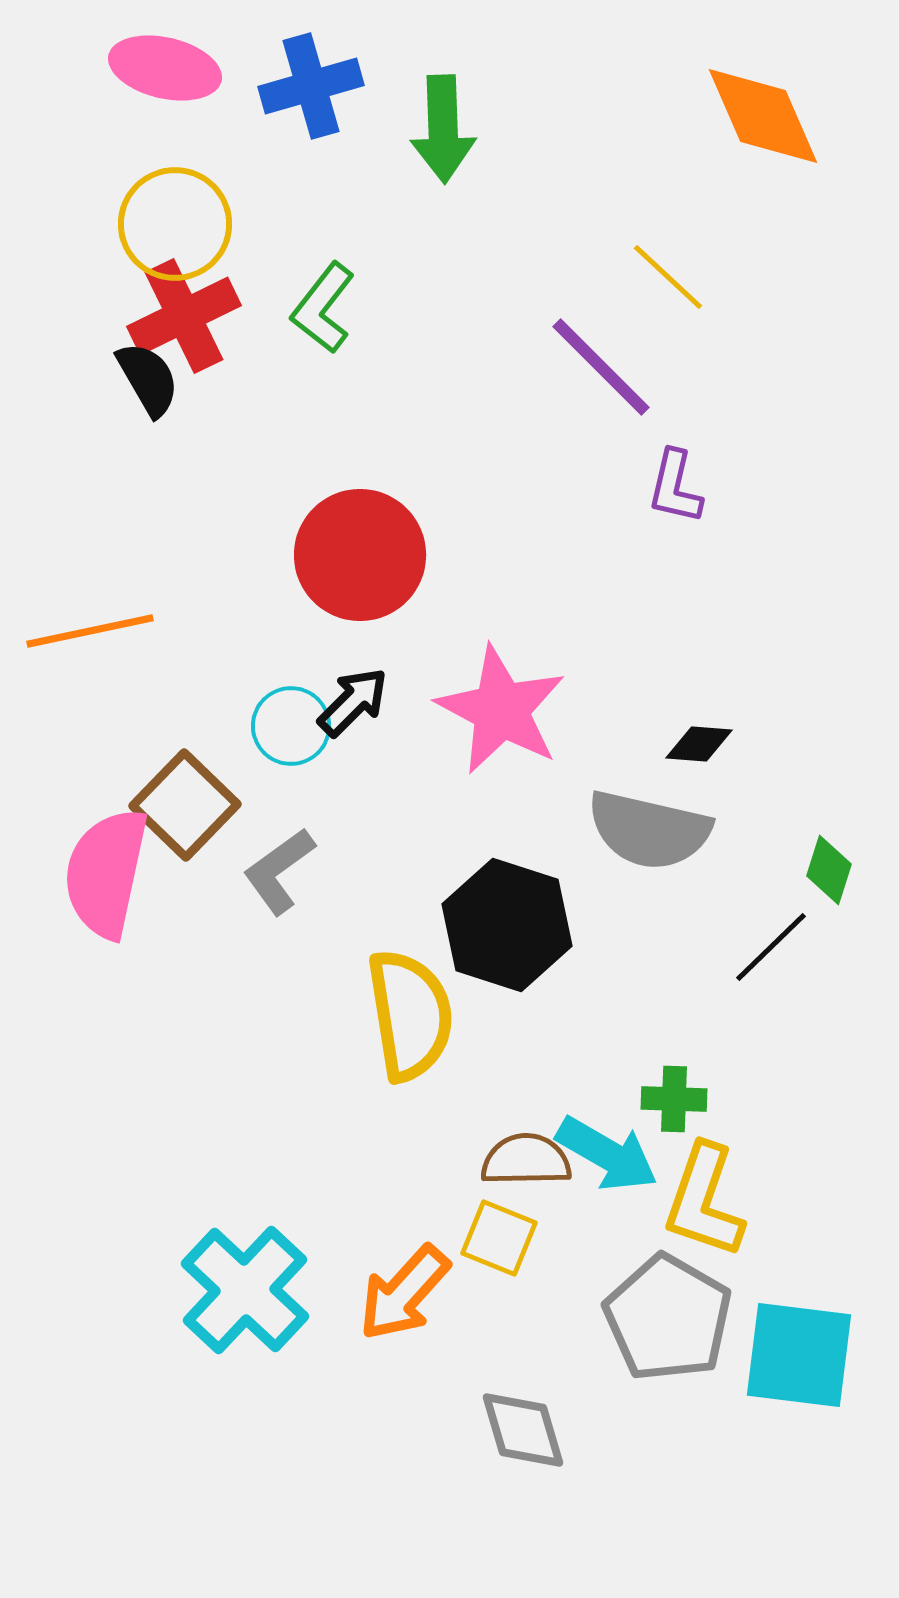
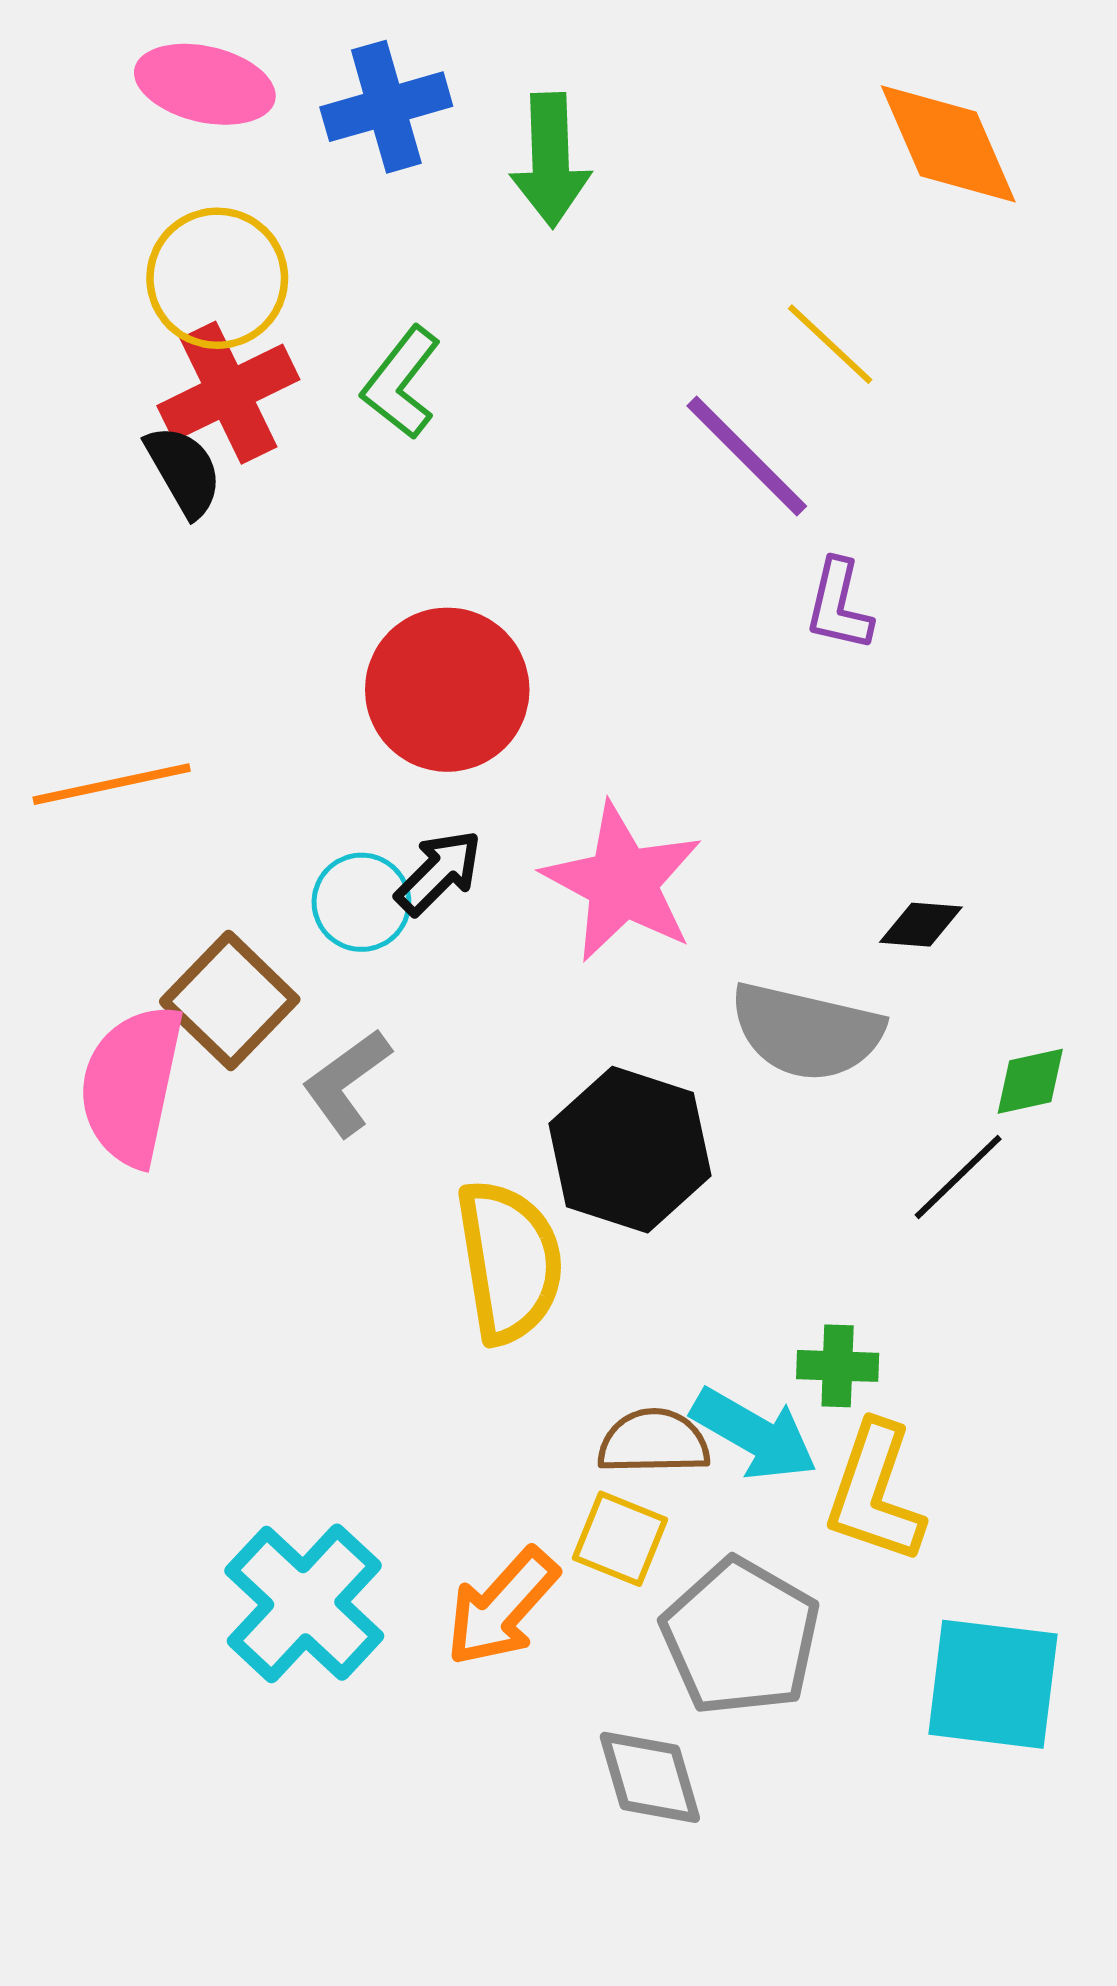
black diamond: (699, 744) -> (921, 925), moved
green diamond: (829, 870) -> (1030, 1081), turned 60
gray pentagon: (668, 1318) -> (741, 1637), moved

